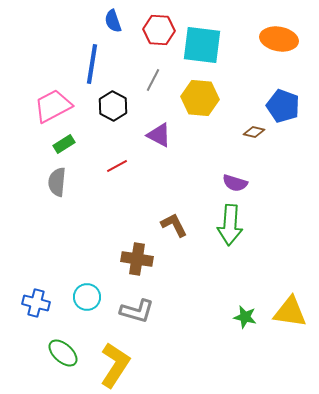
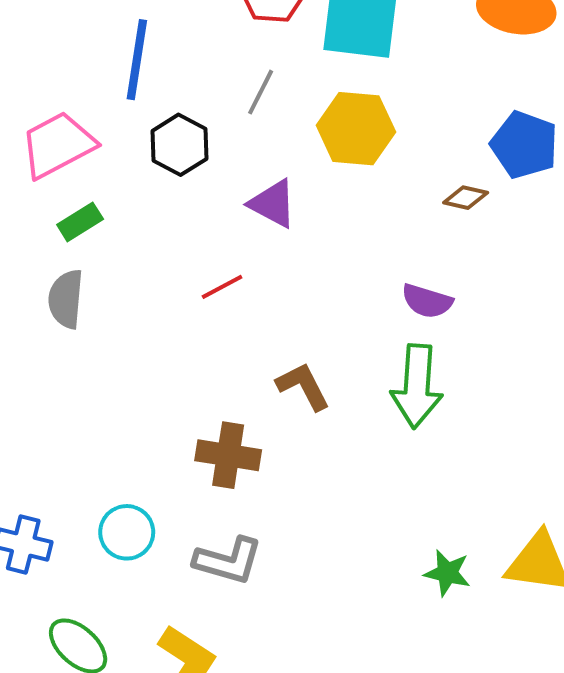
red line: (117, 166) -> (222, 287), moved

